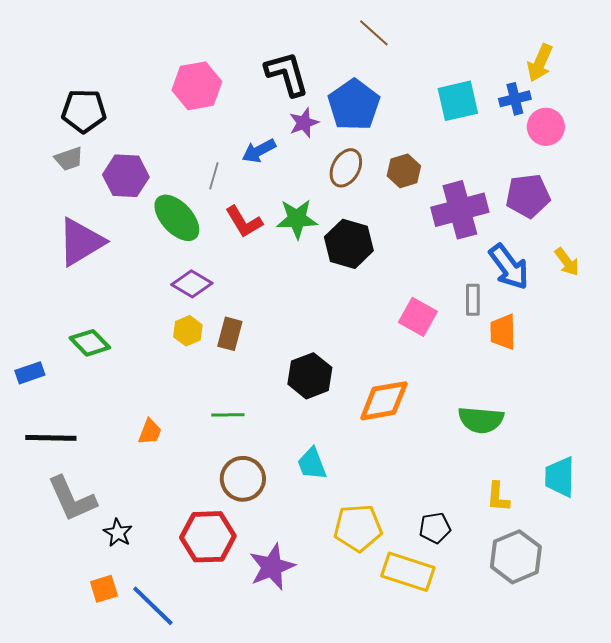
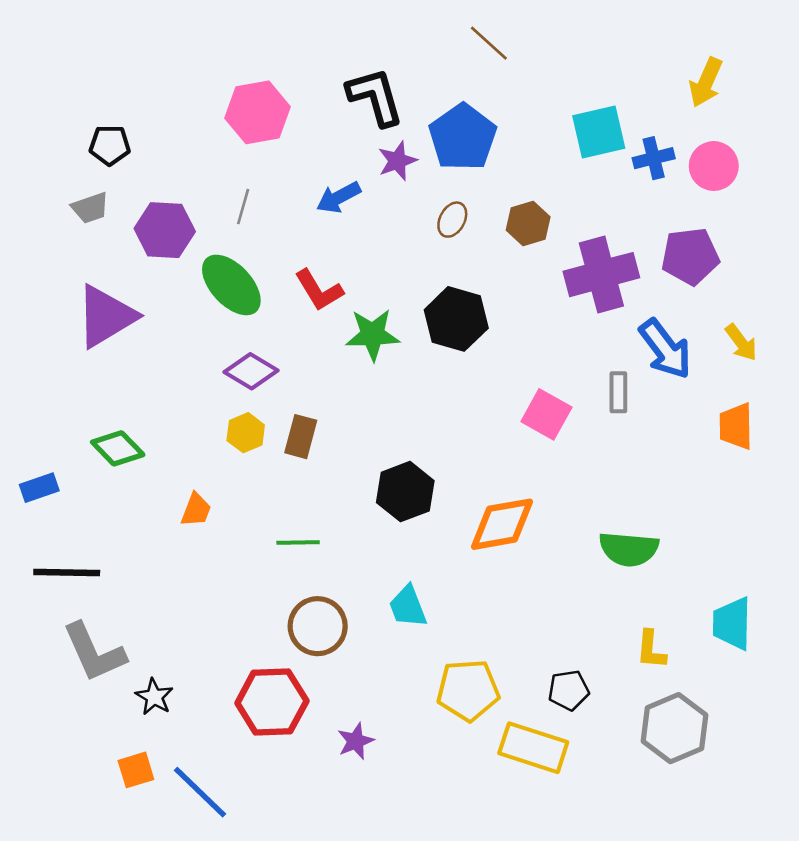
blue cross: (515, 99) -> (654, 158), moved
black pentagon: (84, 111) -> (110, 145), size x0.7
brown ellipse: (346, 168) -> (452, 220), size x0.7
gray line: (214, 176) -> (243, 207), moved
green star: (297, 219) -> (373, 335), moved
orange trapezoid: (503, 332) -> (736, 426), moved
orange trapezoid: (150, 432) -> (196, 510), moved
purple star: (272, 567) -> (356, 741), size x0.6

